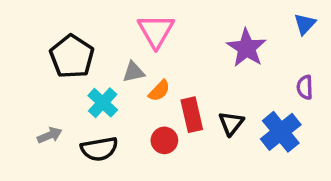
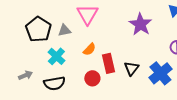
gray triangle: (134, 72) -> (64, 30), moved

